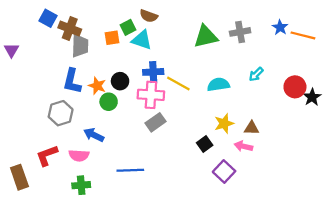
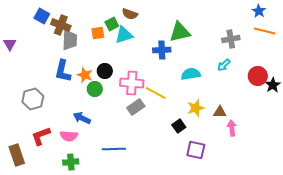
blue star: (280, 27) -> (259, 11), moved
gray cross: (240, 32) -> (231, 39), moved
cyan triangle: (142, 40) -> (124, 35), turned -36
blue cross: (153, 72) -> (162, 50), moved
yellow line: (178, 83) -> (156, 93), moved
gray hexagon: (61, 113) -> (33, 99), moved
pink arrow: (243, 146) -> (232, 128), moved, turned 70
purple square: (224, 171) -> (196, 150), turned -30

